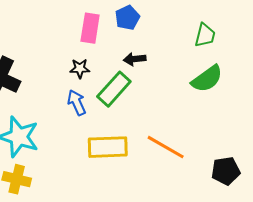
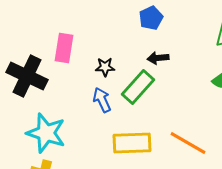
pink rectangle: (90, 28) -> (64, 48), moved

